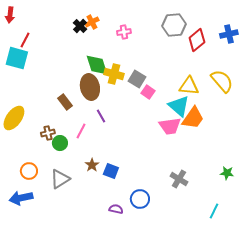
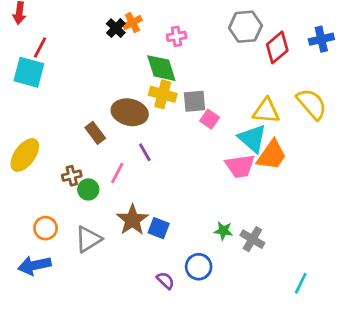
green diamond: (97, 65) -> (161, 68), moved
gray square: (137, 79) -> (194, 101), turned -36
brown ellipse: (90, 87) -> (130, 112), turned -65
brown star: (92, 165) -> (132, 220), size x1.6
green star: (227, 173) -> (223, 231), moved
purple semicircle: (116, 209) -> (165, 281), turned 32

